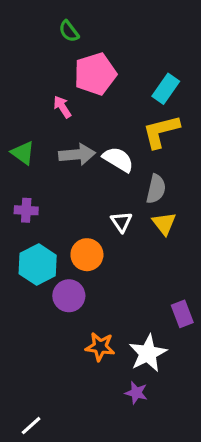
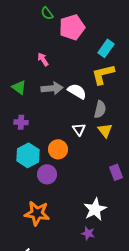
pink pentagon: (95, 74) -> (72, 27), moved
purple rectangle: (182, 314) -> (116, 172), moved
orange star: (100, 347) -> (37, 213), moved, size x1.4

